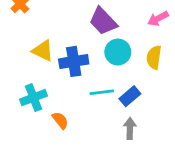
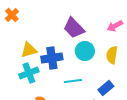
yellow triangle: (43, 51) -> (29, 50), turned -42
blue rectangle: (130, 96) -> (106, 88), moved
cyan cross: (33, 98) -> (29, 73), moved

